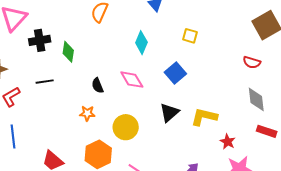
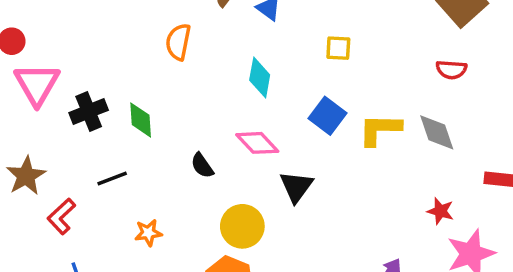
gray diamond: (256, 99) -> (437, 132), moved
orange star: (87, 113) -> (148, 233), moved
black triangle: (169, 113) -> (296, 187), moved
yellow L-shape: (204, 117) -> (380, 129), moved
yellow circle: (126, 127) -> (242, 226), moved

